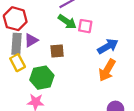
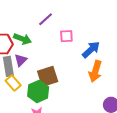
green arrow: (67, 22) -> (22, 39), moved
brown square: (57, 51) -> (48, 76), moved, size x1.5

